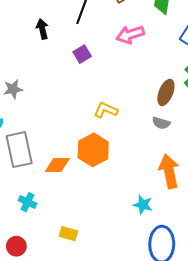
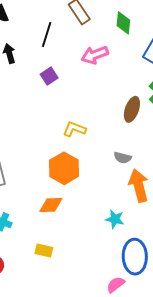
gray semicircle: (161, 123) -> (123, 158), moved
orange diamond: (57, 165) -> (51, 205), moved

